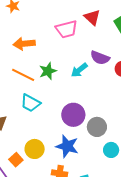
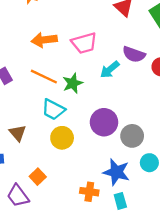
pink trapezoid: (66, 29) -> (84, 43), moved
green star: (48, 71) -> (73, 83), moved
blue star: (67, 146) -> (116, 172), moved
yellow circle: (35, 149) -> (62, 138), moved

